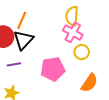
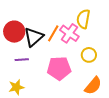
orange line: (22, 20) -> (53, 33), moved
pink cross: (73, 32) -> (69, 33), moved

